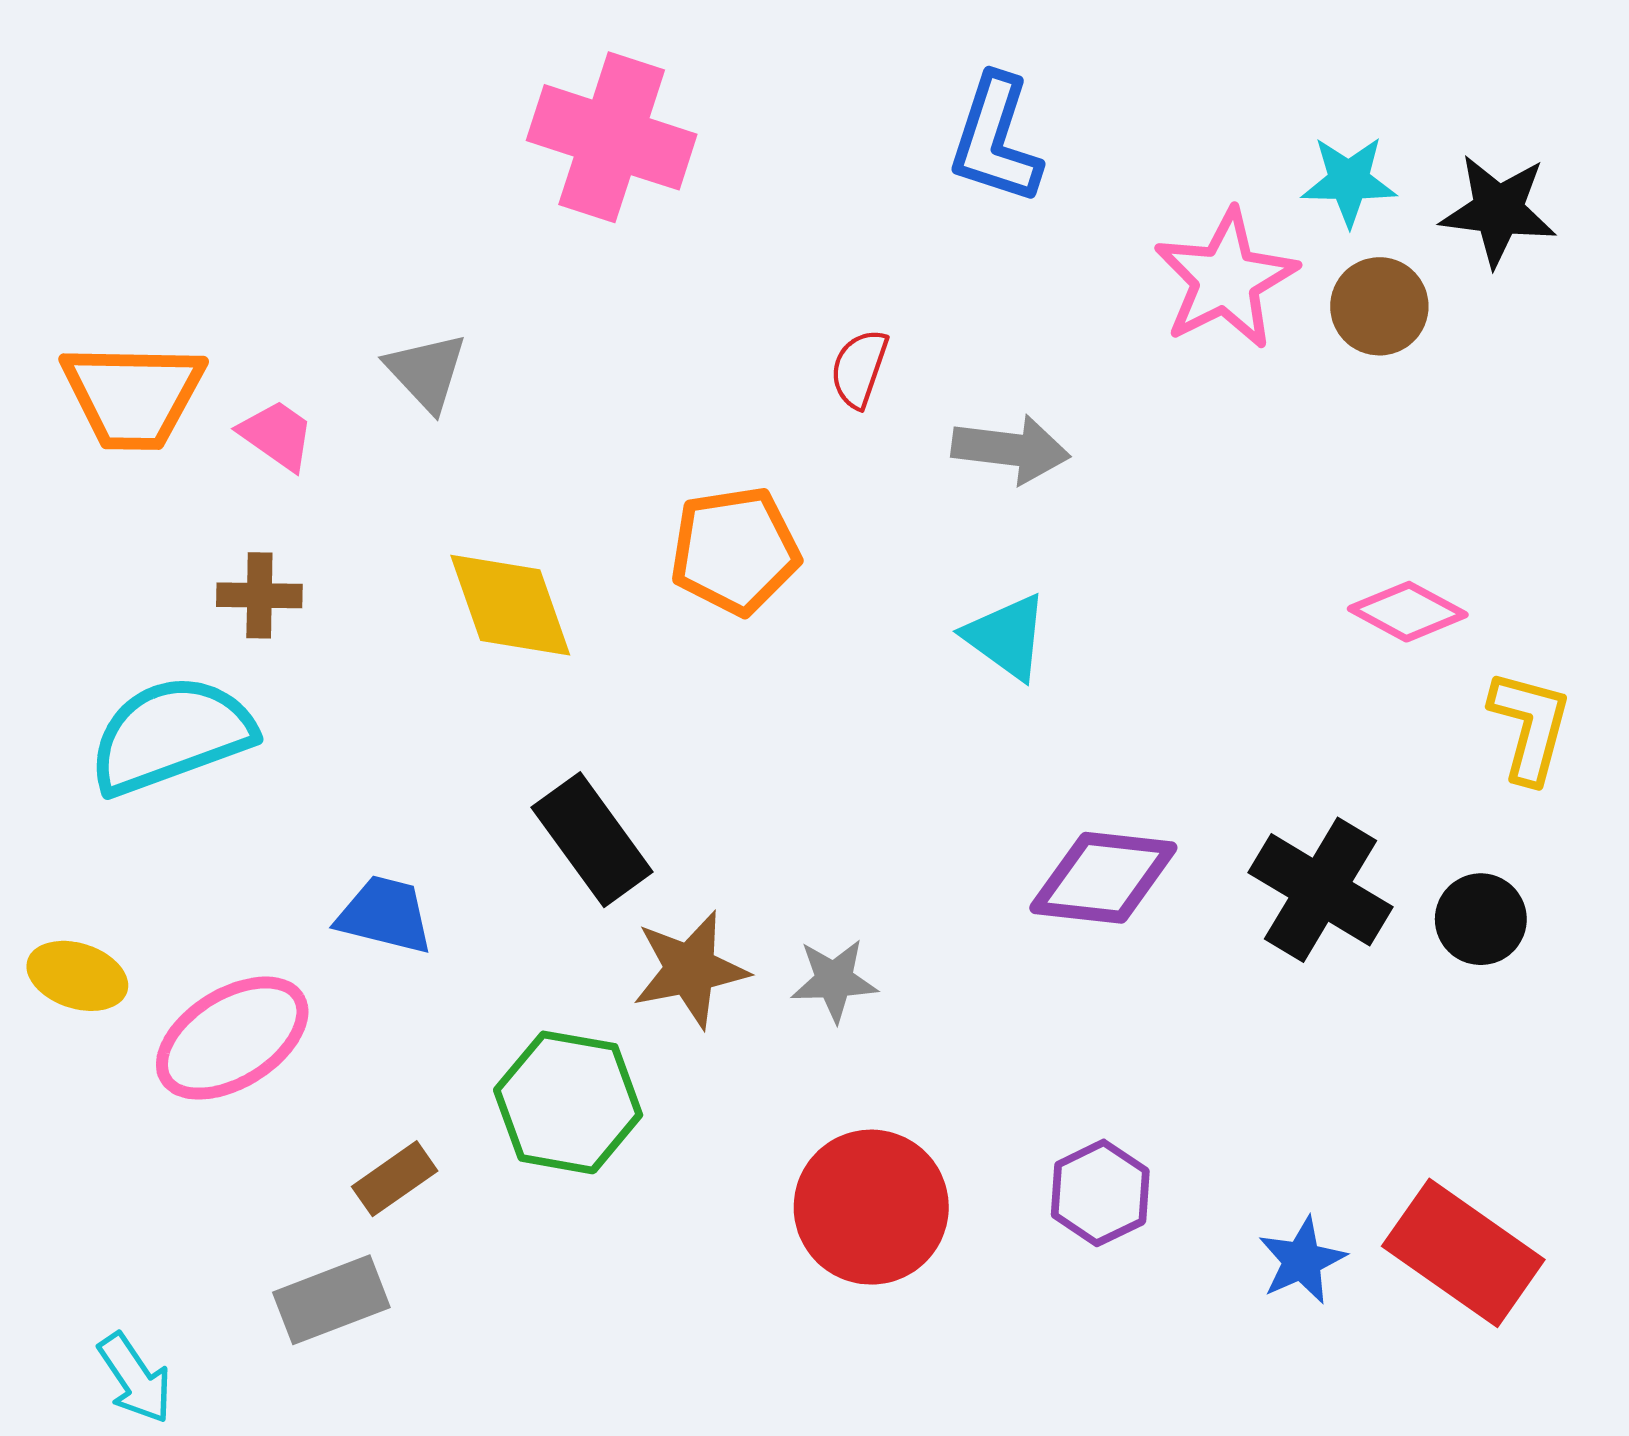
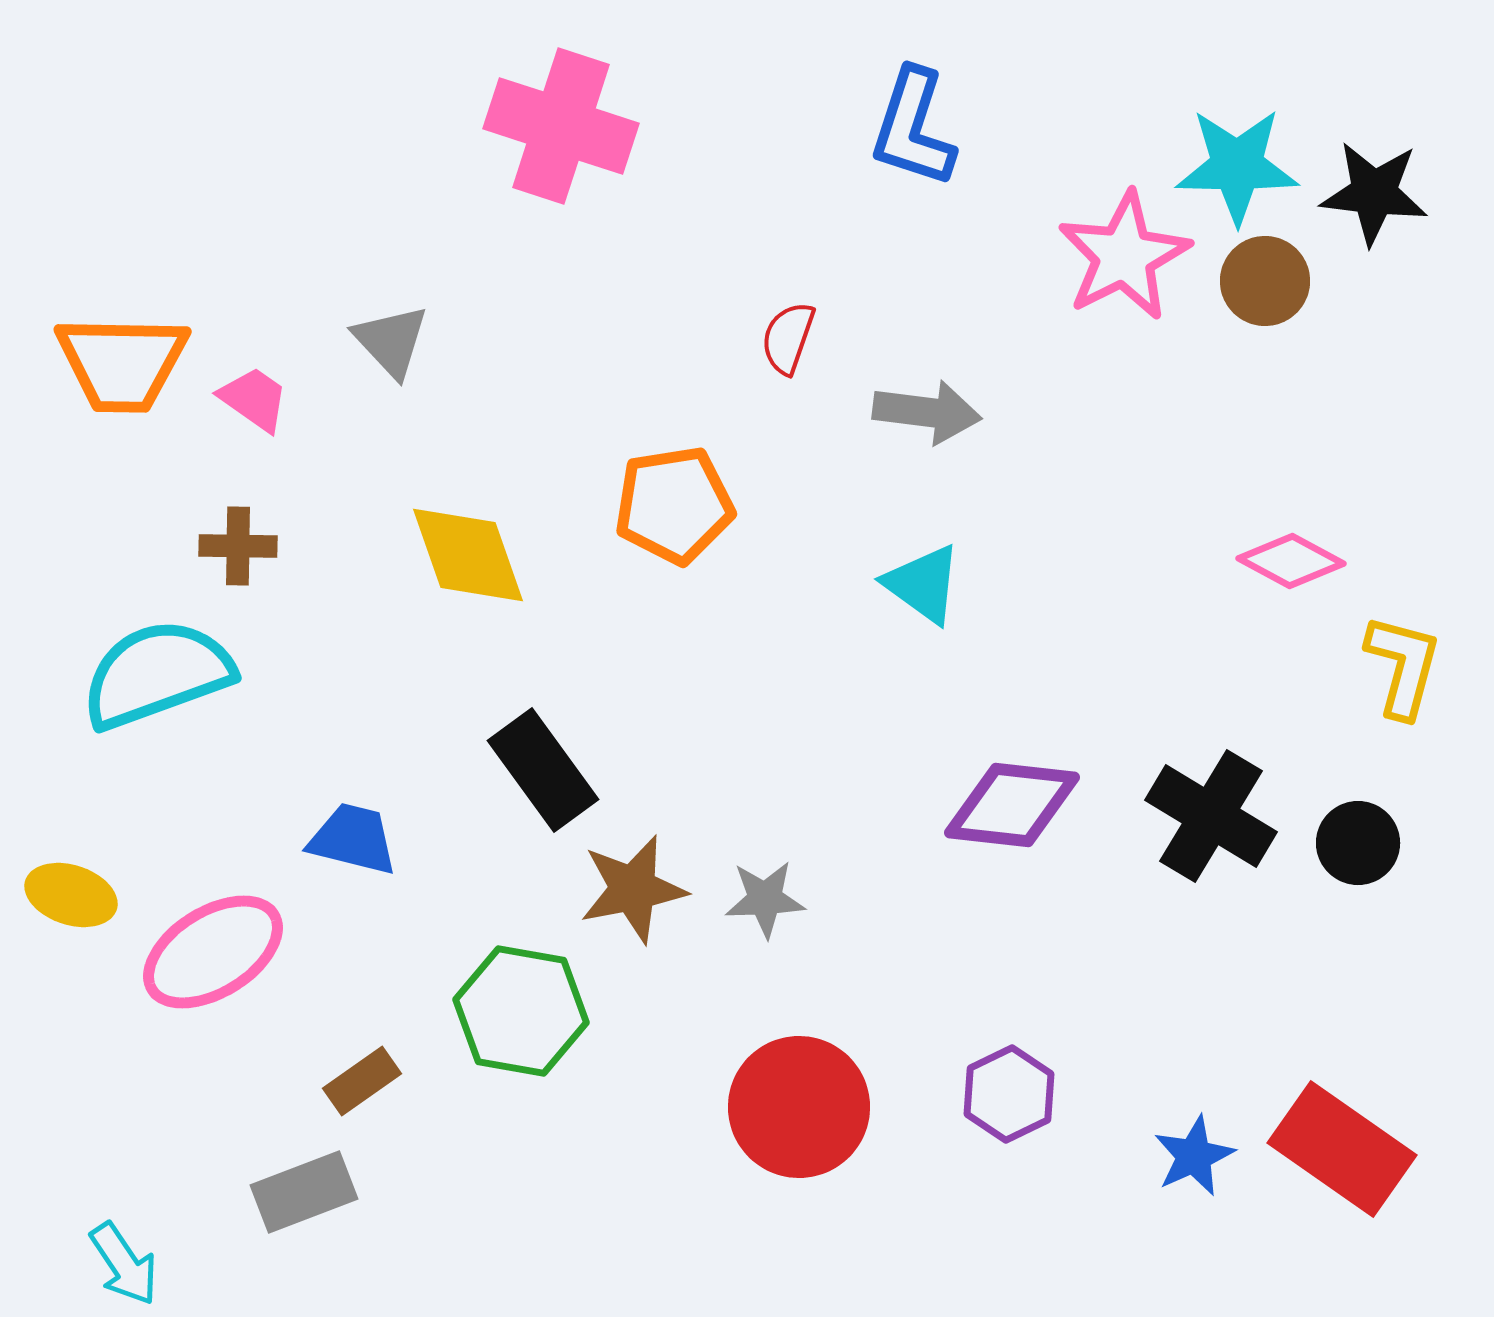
cyan star: (1349, 181) -> (1237, 166), size x1.4

